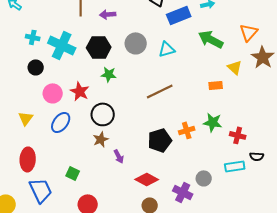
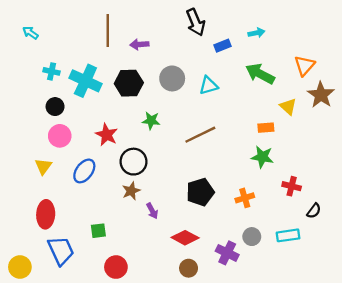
blue rectangle: (179, 15) -> (223, 46), size x0.6
green star: (109, 74) -> (151, 121), moved
pink circle: (53, 93) -> (60, 136), moved
green star: (213, 122) -> (262, 157), moved
orange cross: (187, 130) -> (245, 198), moved
black semicircle: (257, 156) -> (314, 211), turned -56
cyan rectangle: (235, 166) -> (288, 235), moved
green square: (73, 173) -> (98, 231), turned -32

